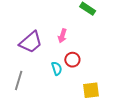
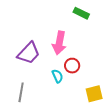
pink arrow: (62, 36) -> (59, 43), size x1.6

